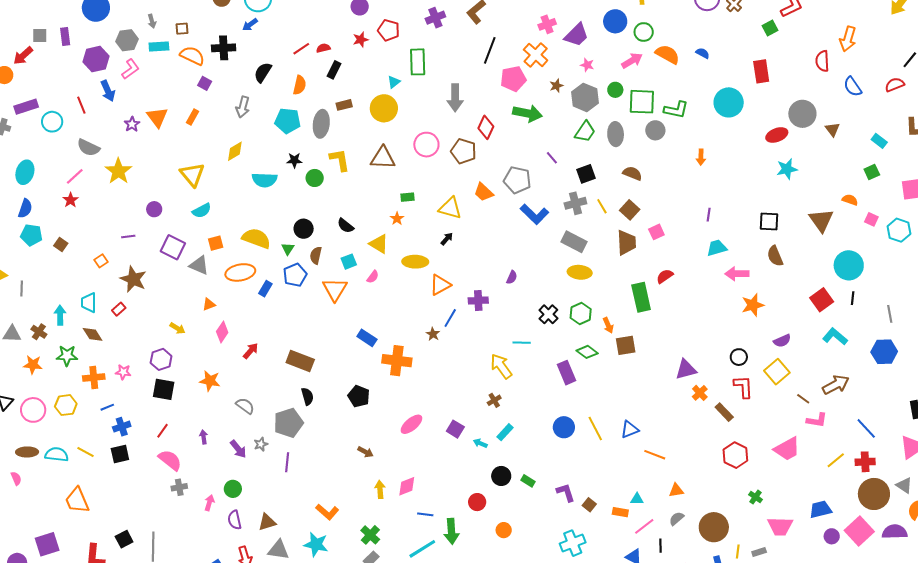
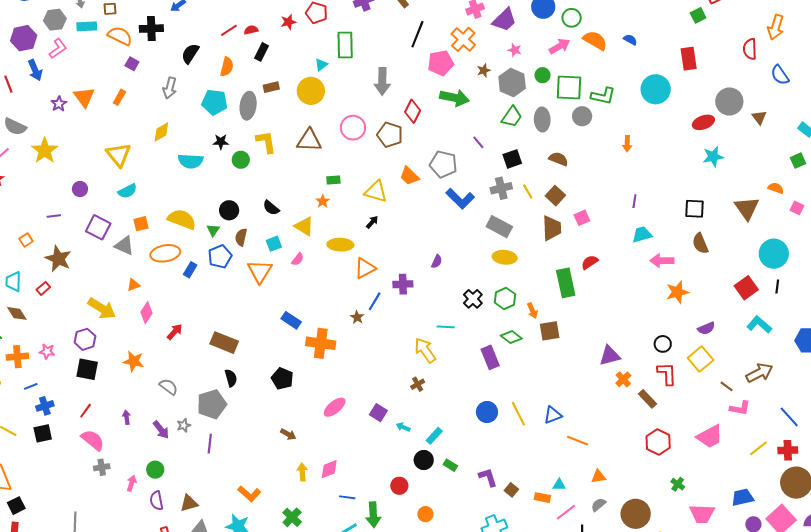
yellow arrow: (177, 328) -> (102, 308), size x1.8
cyan rectangle: (505, 432) -> (434, 436), moved
black square: (124, 539) -> (16, 506), moved

